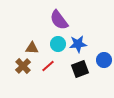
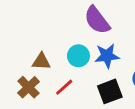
purple semicircle: (59, 20) -> (97, 20), moved

